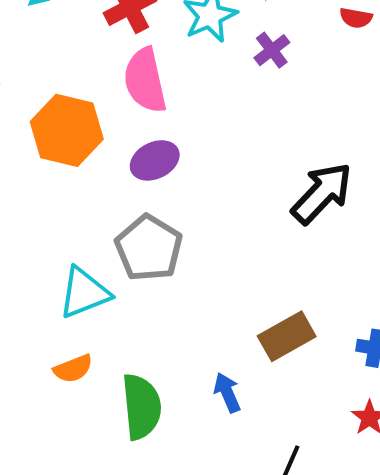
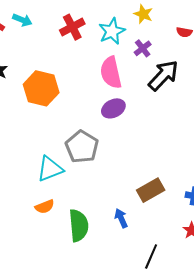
pink semicircle: (145, 80) -> (111, 73), moved
purple ellipse: (155, 160) -> (113, 108), moved
black arrow: (322, 193) -> (163, 75), moved

